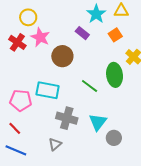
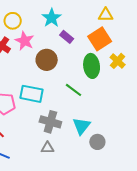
cyan star: (96, 14) -> (52, 18), moved
orange square: (115, 35) -> (100, 39), size x1.6
green ellipse: (115, 75) -> (92, 66), moved
gray triangle: (55, 144) -> (47, 148), moved, turned 40

